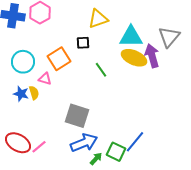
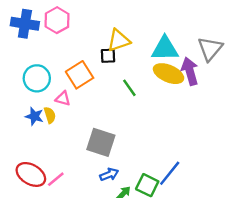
yellow triangle: (98, 19) -> (119, 40), moved
blue arrow: (84, 143) -> (109, 174), size x0.6

